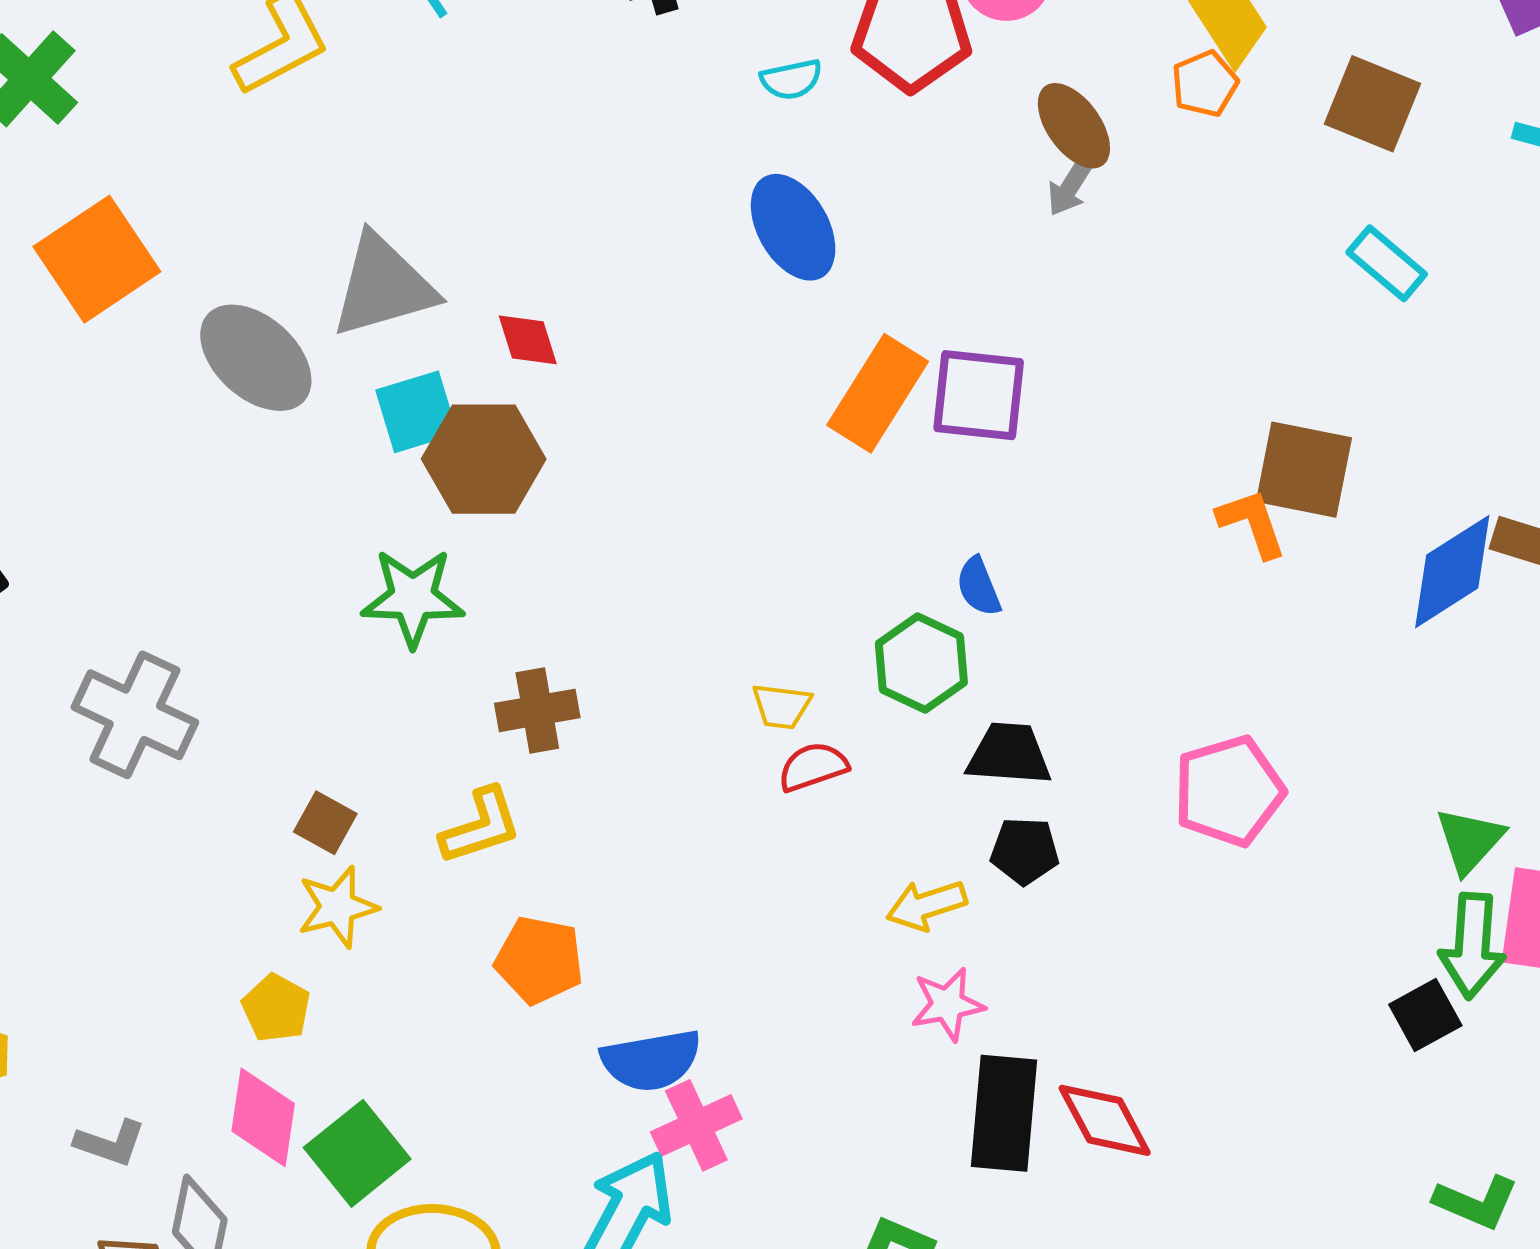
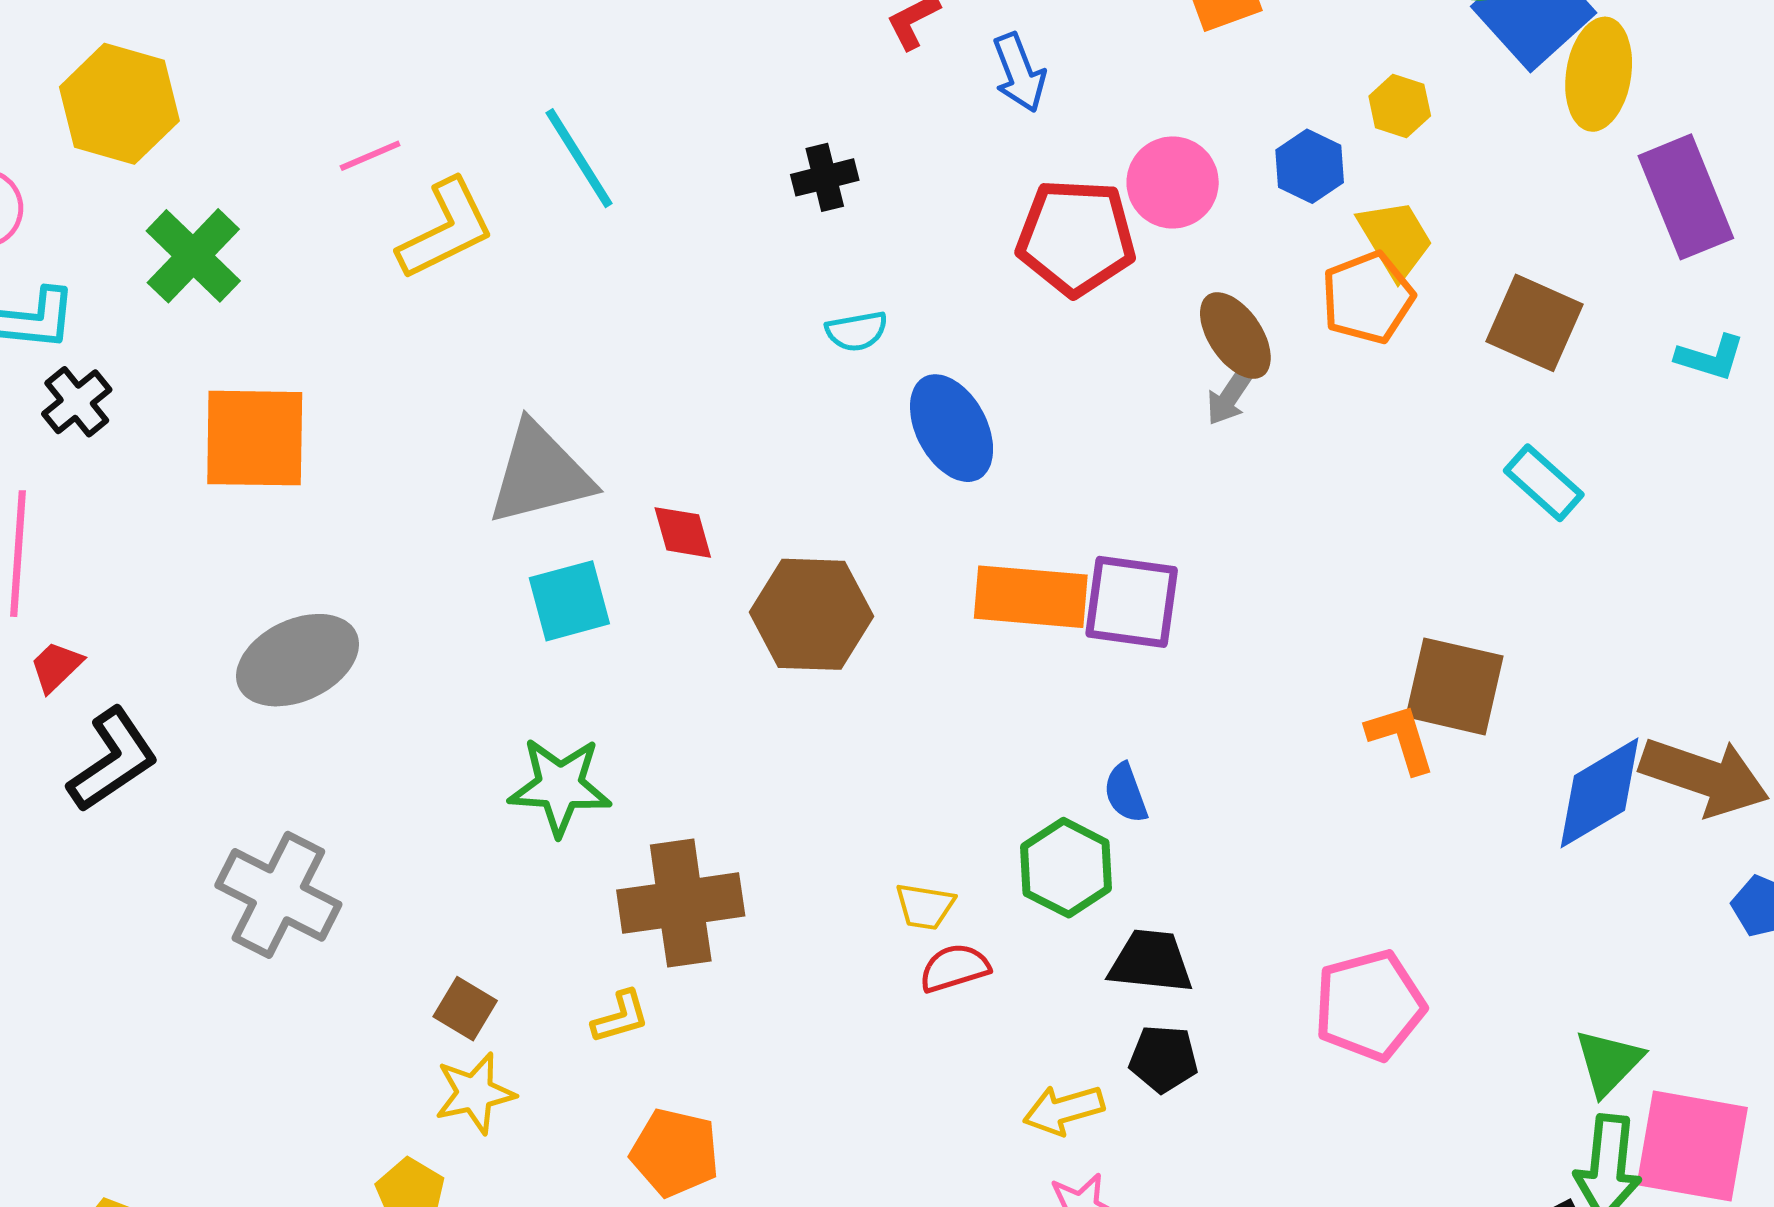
cyan semicircle: (791, 79) -> (857, 331), moved
orange pentagon: (1205, 84) -> (1368, 298), size x1.4
orange square: (97, 259) -> (255, 438), turned 33
gray ellipse: (256, 358) -> (298, 660), moved, turned -69
orange rectangle: (878, 393) -> (1031, 597), turned 61
brown hexagon: (484, 459) -> (812, 614), moved
brown cross: (537, 710) -> (681, 903), size x1.5
yellow L-shape: (481, 826) -> (621, 1017), size x0.7

